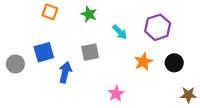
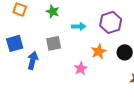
cyan arrow: (120, 32) -> (79, 26), turned -48
pink star: (116, 94) -> (81, 68), moved

